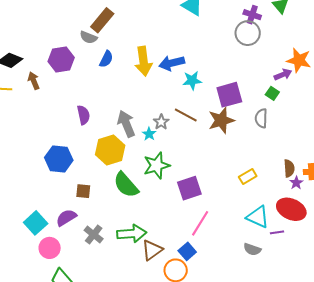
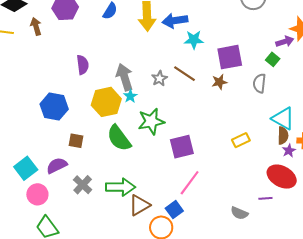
brown star: (221, 120) -> (219, 82), size x0.6
cyan star: (149, 134) -> (130, 96), moved
cyan triangle: (258, 217) -> (283, 119), moved

